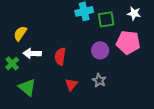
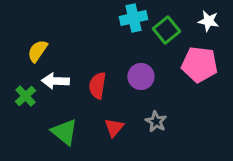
green square: (106, 19) -> (166, 30), turned -30
purple circle: (100, 50) -> (141, 76), moved
green triangle: (27, 87) -> (64, 132), moved

